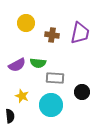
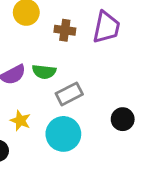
gray rectangle: (55, 78) -> (69, 94), turned -30
black circle: (82, 92) -> (123, 119), moved

